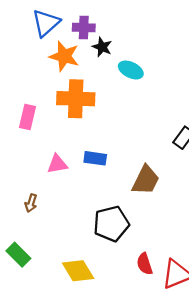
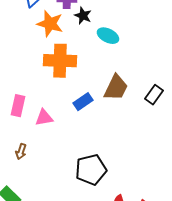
pink rectangle: (28, 117) -> (18, 106), moved
blue rectangle: (95, 158) -> (83, 102), moved, turned -42
brown trapezoid: (146, 180) -> (116, 88), moved

